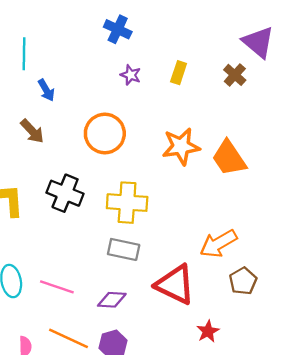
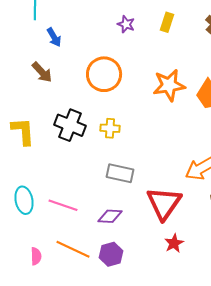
yellow cross: (127, 203) -> (110, 128), moved, size x0.6
red triangle: (175, 285) -> (164, 203), turned 39
red star: (208, 331) -> (174, 243), moved

